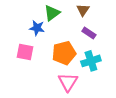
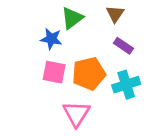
pink square: (25, 52) -> (54, 72), moved
pink triangle: (68, 82) -> (76, 114), moved

